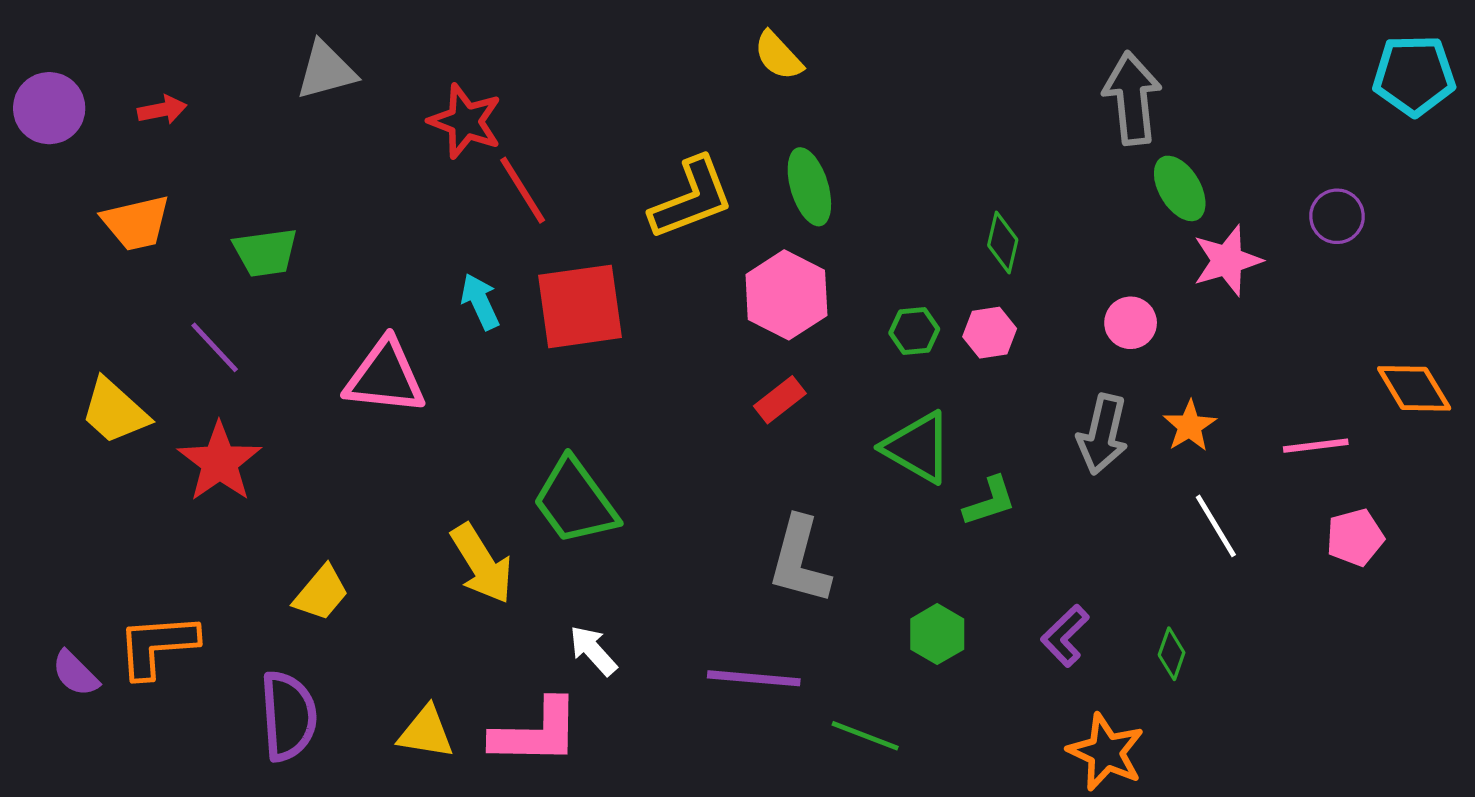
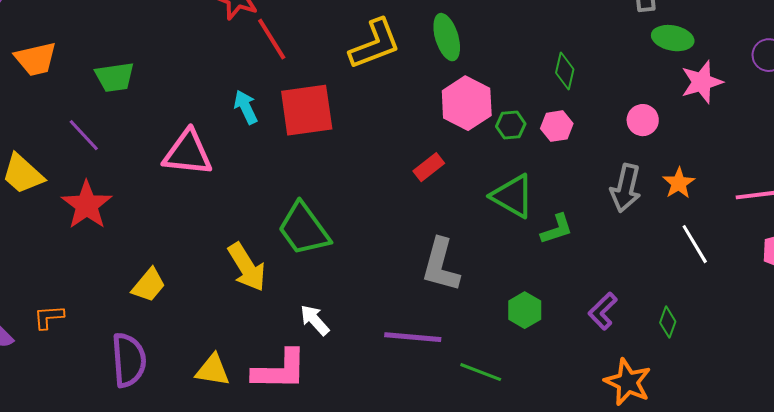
green ellipse: (1180, 188) -> (673, 38), turned -48
pink hexagon: (786, 295) -> (467, 103), moved
orange L-shape: (157, 646) -> (49, 317), size x0.6

